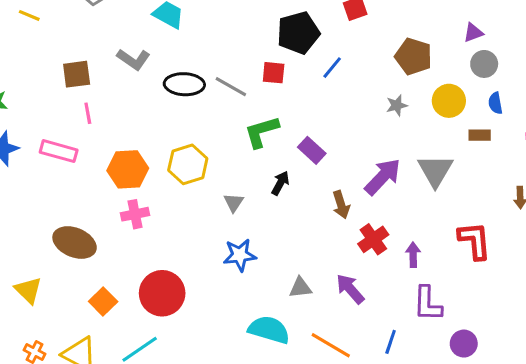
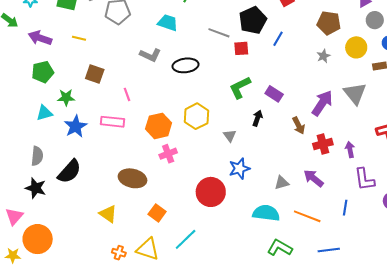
brown square: (77, 74) -> (95, 74), moved, turned 36
gray line: (231, 87) -> (219, 33), moved
red cross: (373, 239) -> (323, 144), turned 30
red circle: (162, 293) -> (211, 192), moved

